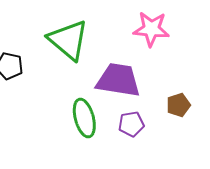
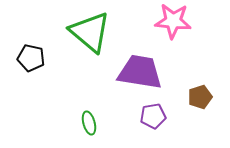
green ellipse: (84, 118) -> (89, 123), moved, size x0.6

